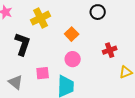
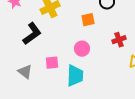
orange square: (72, 34) -> (88, 20), moved, turned 32
black L-shape: (23, 44) -> (32, 34), turned 35

